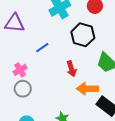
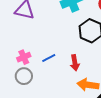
blue line: (42, 48) -> (49, 58), moved

